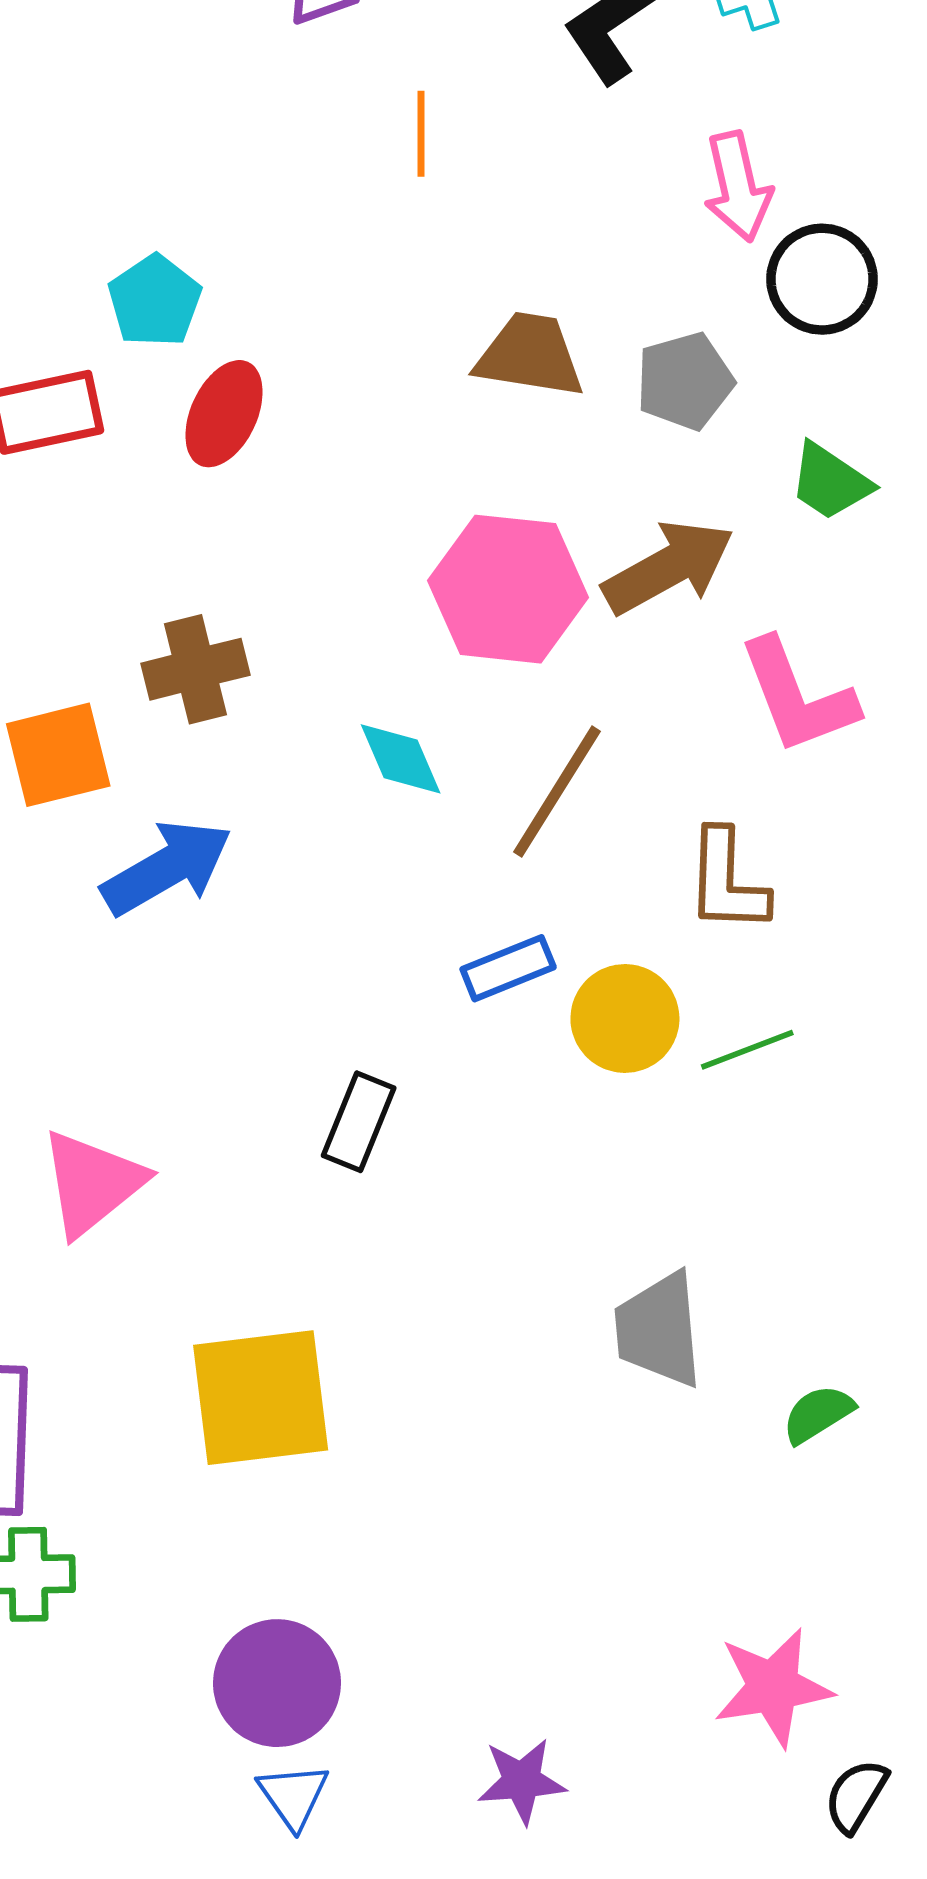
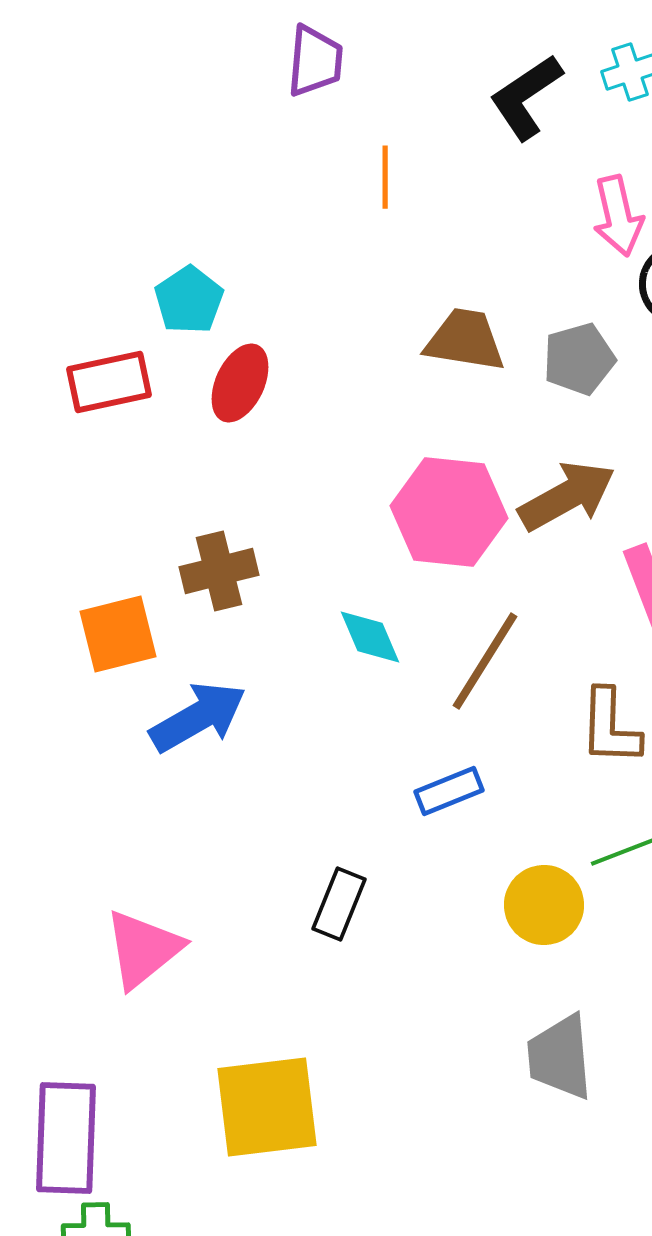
yellow circle: (625, 1018) -> (544, 905), moved

